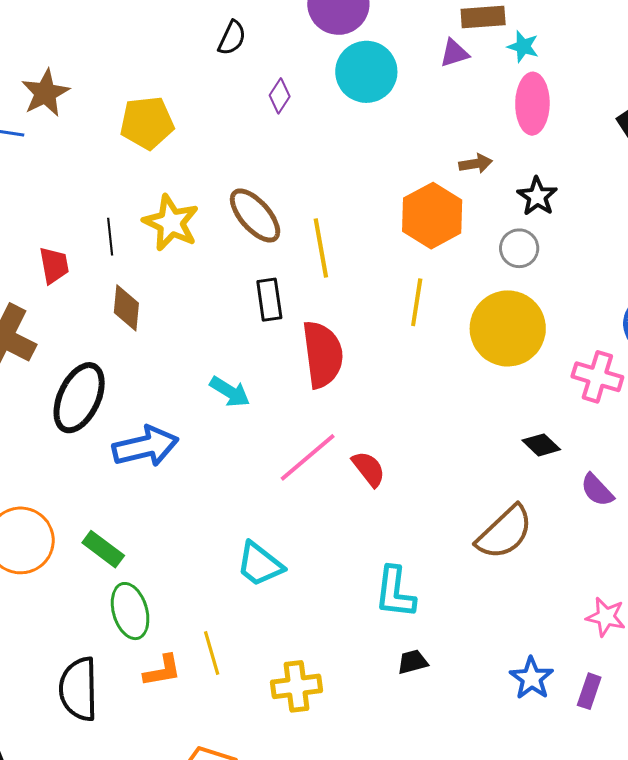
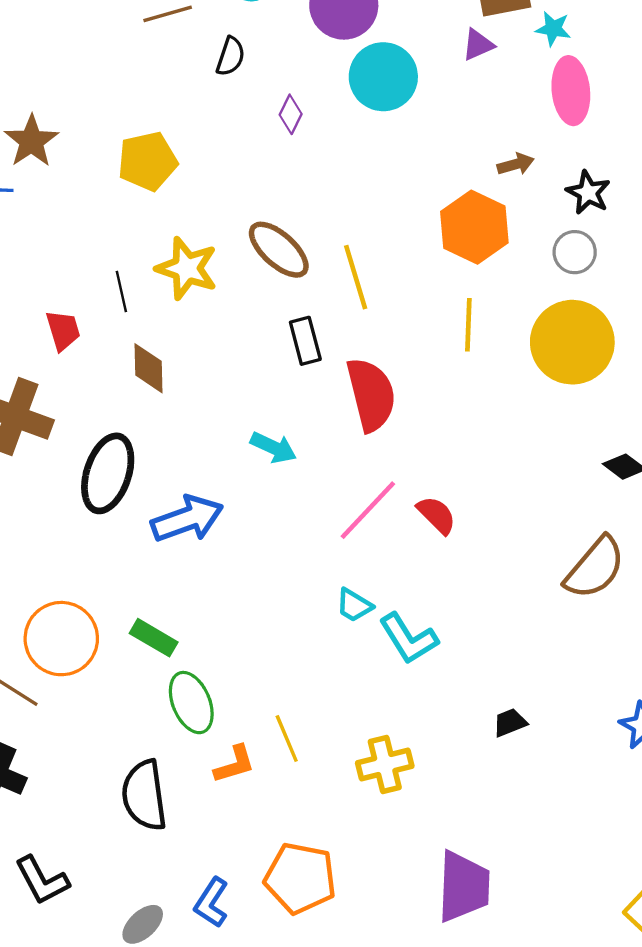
cyan trapezoid: (260, 564) -> (354, 605), moved, size x0.7
cyan L-shape: (395, 592) -> (408, 639), moved, turned -32

